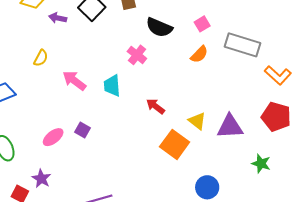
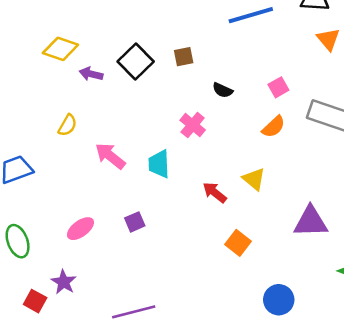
black semicircle: (159, 27) -> (223, 90), size x0.6
yellow triangle: (197, 121) -> (254, 179), moved
purple square: (83, 130) -> (135, 222), moved, turned 35
orange square: (175, 144) -> (238, 243), size x0.7

